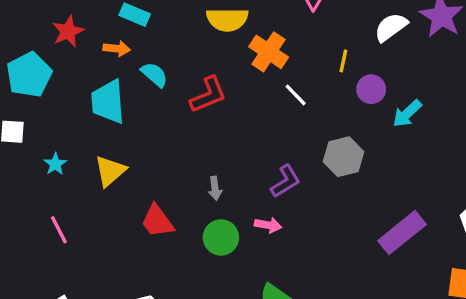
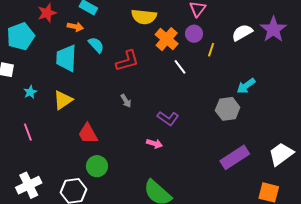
purple circle: (371, 89) -> (194, 34), moved
gray hexagon: (344, 157) -> (228, 109), moved
purple L-shape: (285, 181) -> (168, 118), turned 60
gray arrow: (215, 188) -> (126, 101), moved, turned -32
green circle: (221, 237) -> (97, 166), moved

